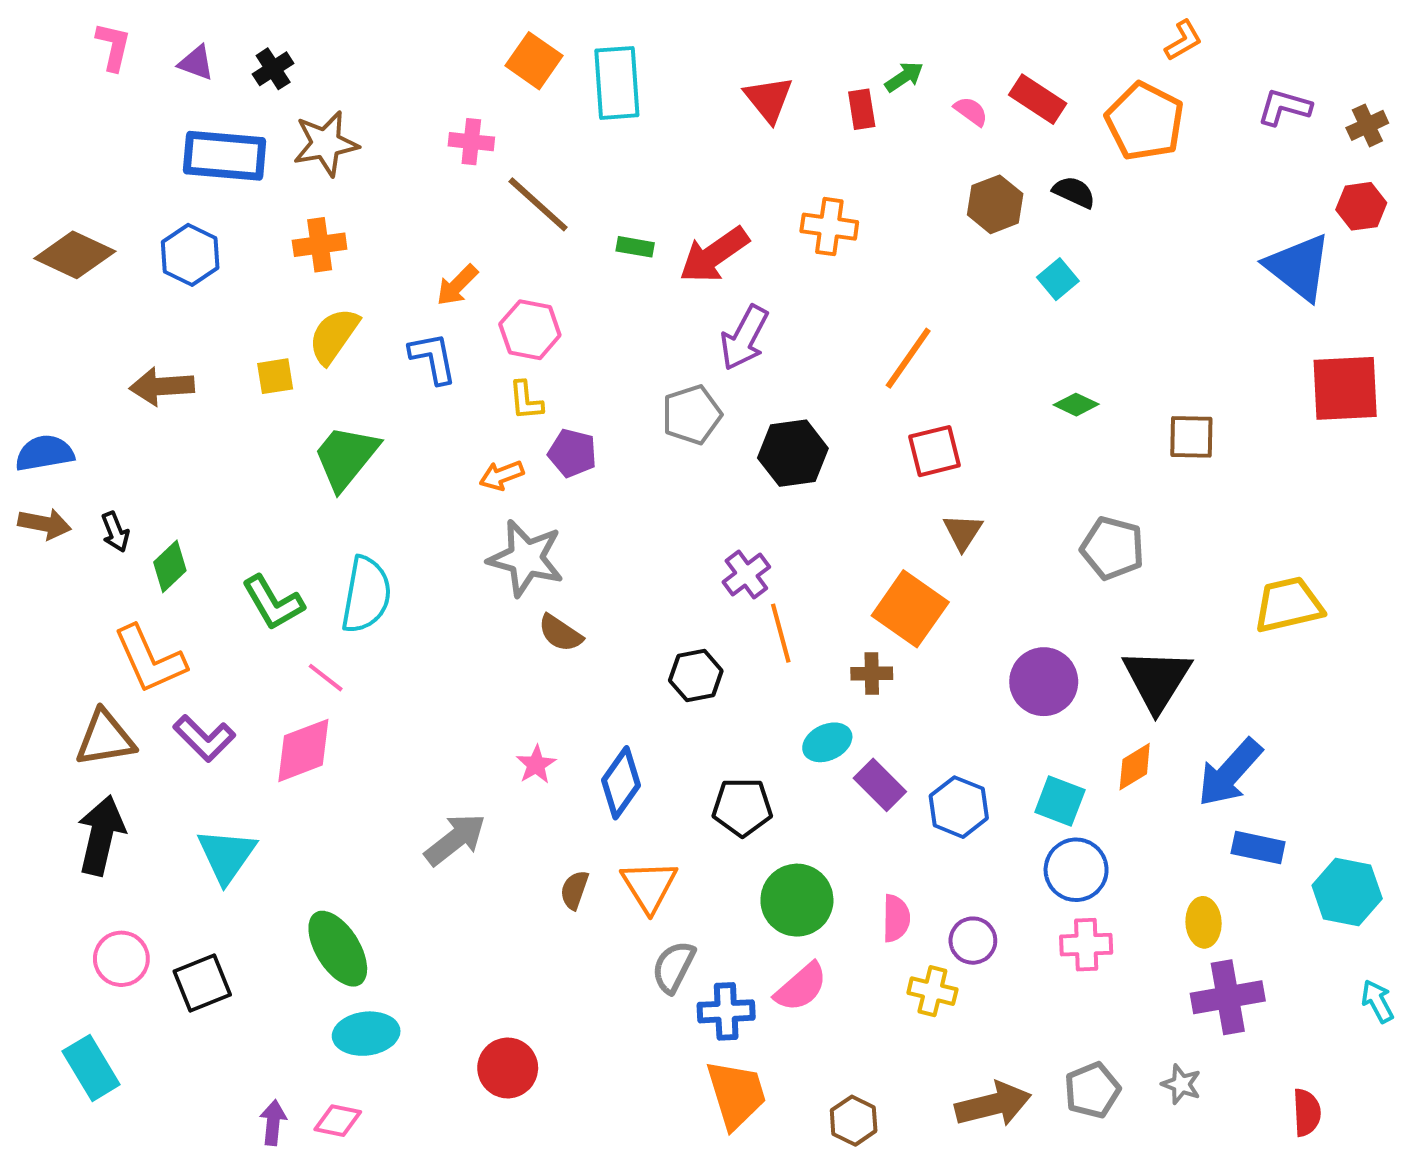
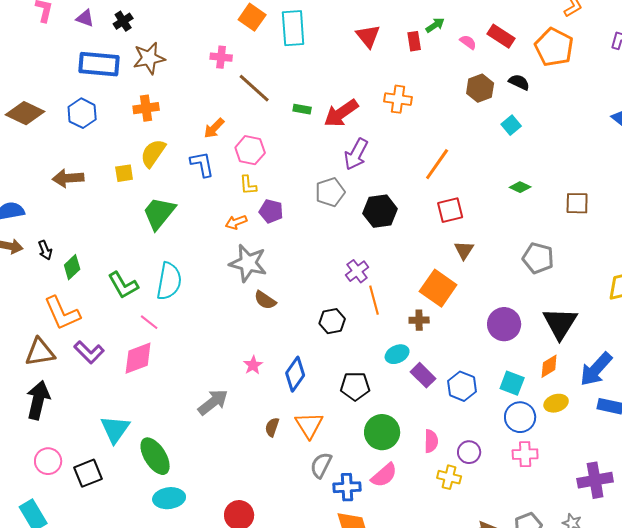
cyan triangle: (227, 856) -> (115, 429), moved
yellow ellipse: (1204, 922) -> (556, 403), moved, turned 75

